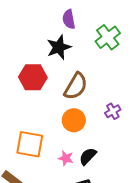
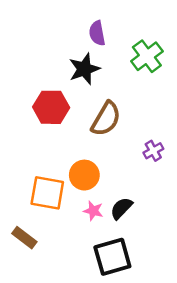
orange circle: (74, 120) -> (84, 175), moved

